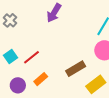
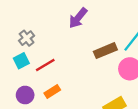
gray cross: (10, 20) -> (27, 38), moved
brown rectangle: (76, 69) -> (105, 51), moved

